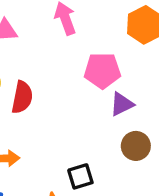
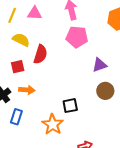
pink pentagon: (102, 71) -> (77, 37), moved

